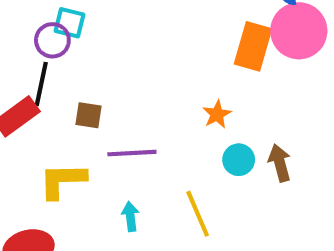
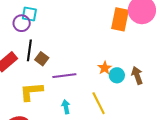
black line: (41, 84) -> (29, 50), moved
orange star: (217, 114) -> (105, 68), moved
brown square: (88, 115) -> (42, 59), turned 32

